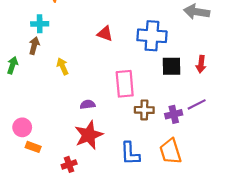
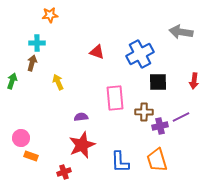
blue cross: (152, 36) -> (140, 54), turned -32
red arrow: (201, 64) -> (194, 81), moved
brown cross: (144, 110) -> (144, 112), moved

